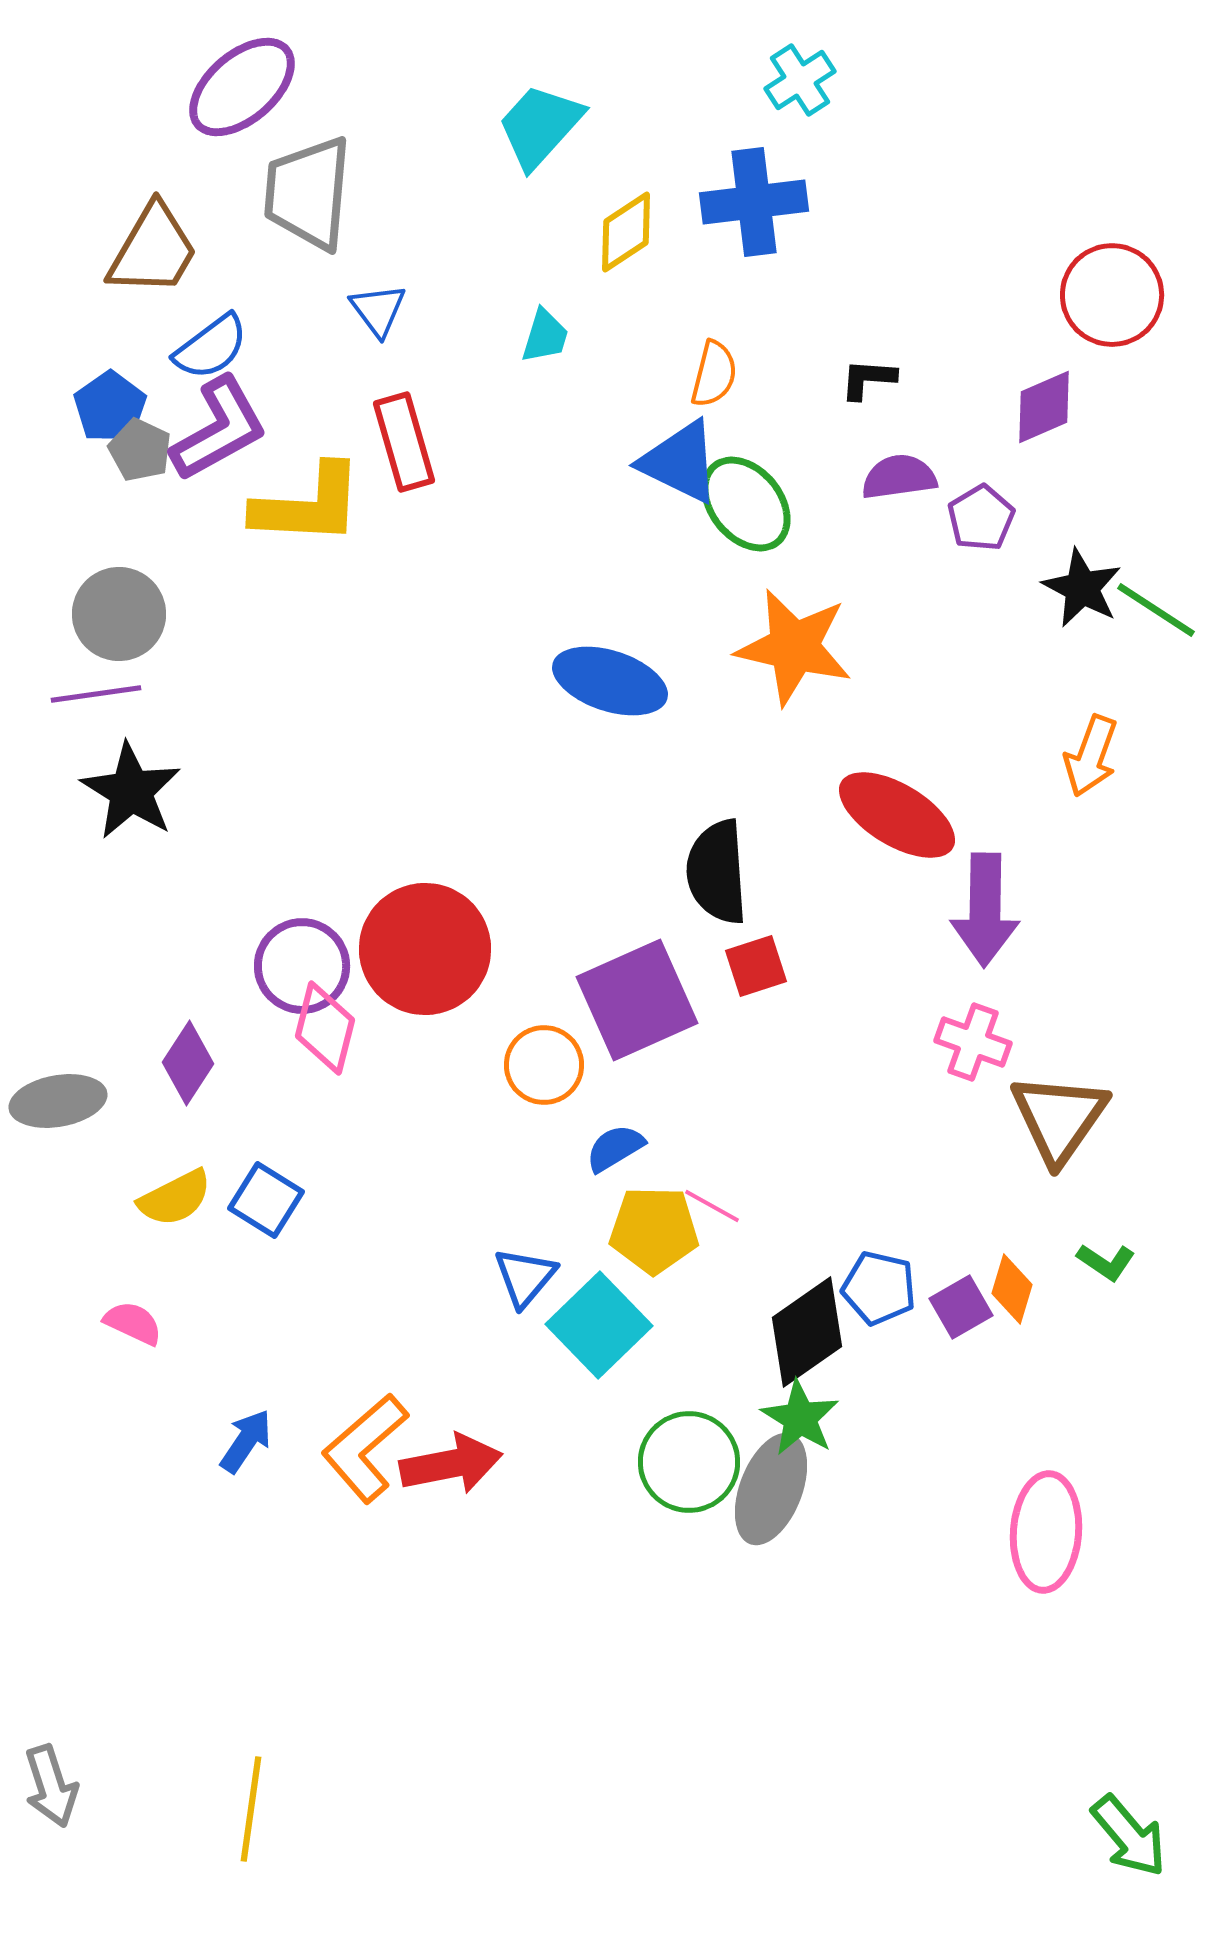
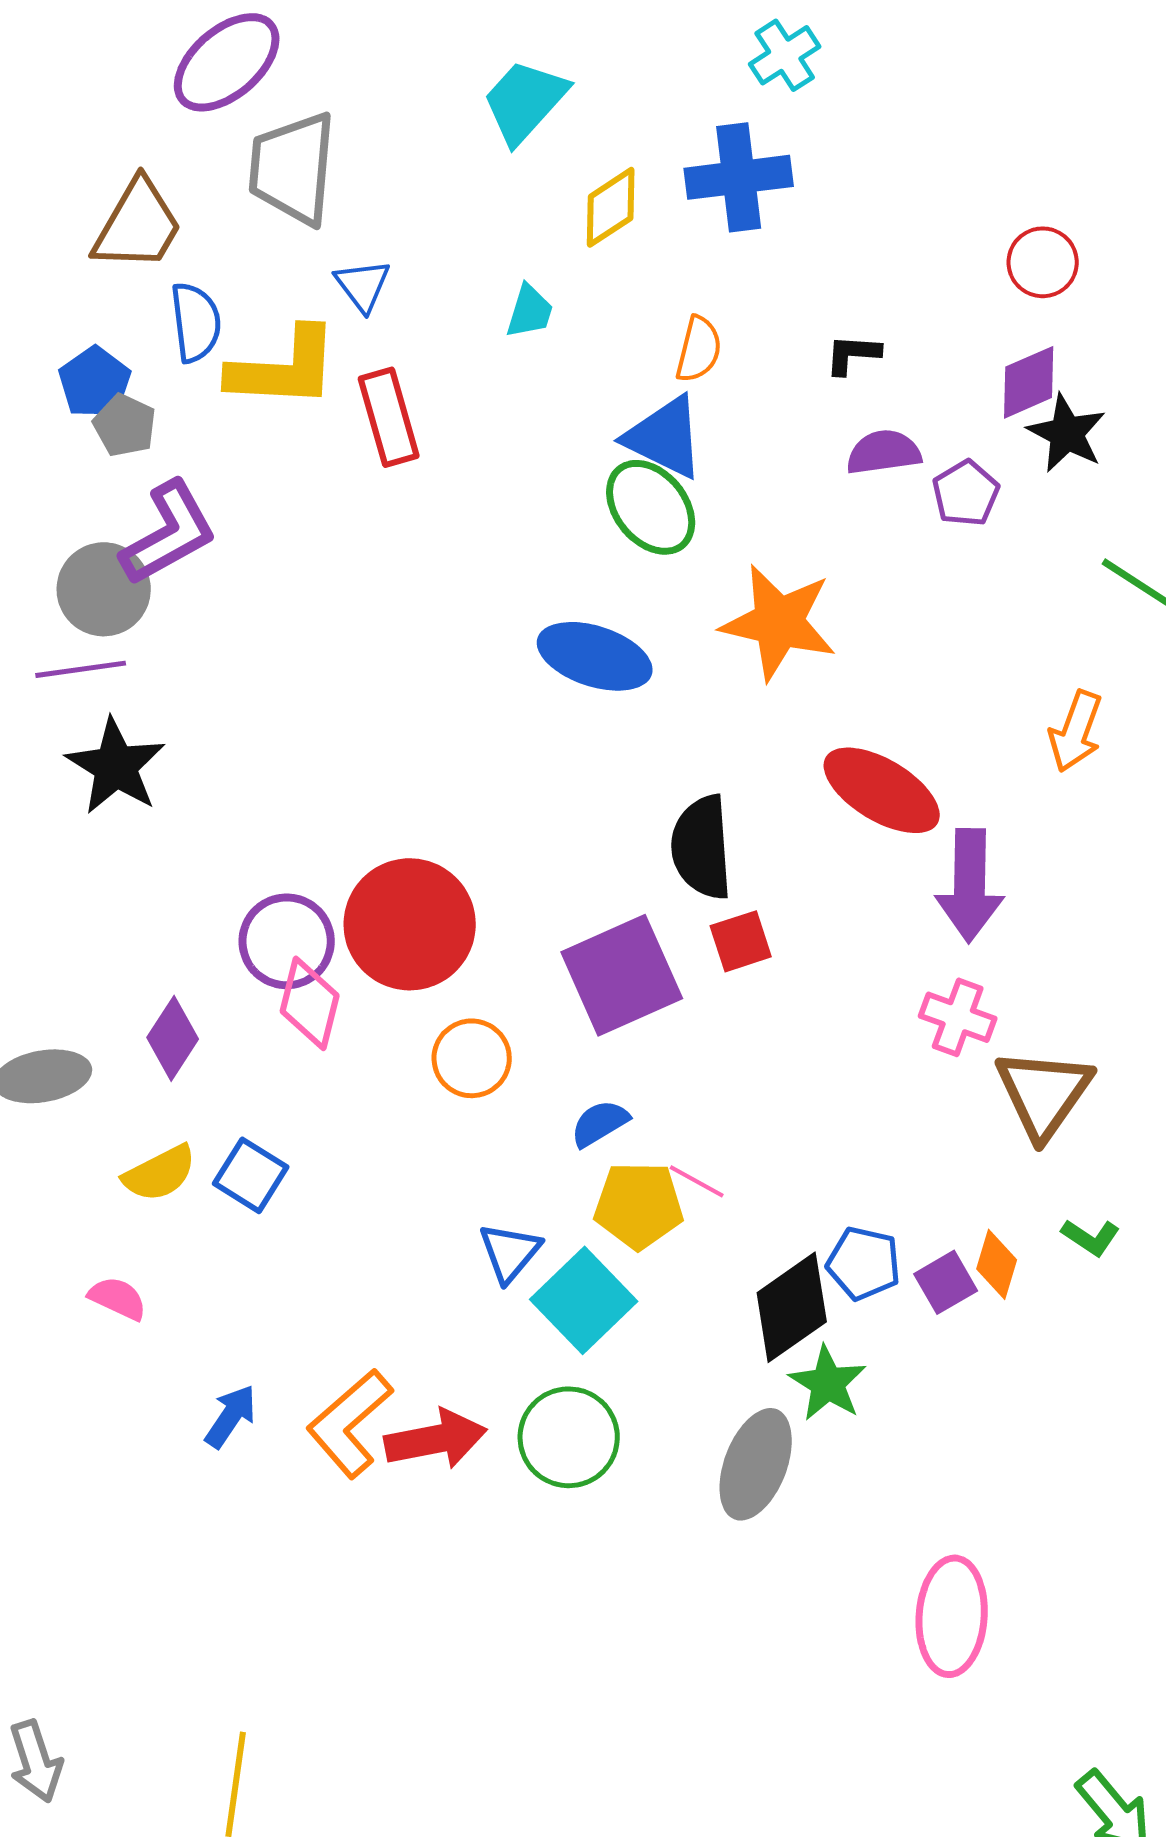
red circle: (1112, 295) -> (1043, 262), moved, size x0.7
blue semicircle: (211, 347) -> (196, 322), turned -60
purple L-shape: (219, 429) -> (169, 533), moved
green ellipse: (746, 504) -> (651, 507), moved
yellow L-shape: (308, 505) -> (284, 368), moved
black star: (1082, 588) -> (1067, 433), moved
orange circle: (544, 1065) -> (472, 1058), moved
green star: (800, 1418) -> (828, 1383), moved
green circle: (689, 1462) -> (569, 1437), moved
pink ellipse: (1046, 1532) -> (952, 1616), moved

